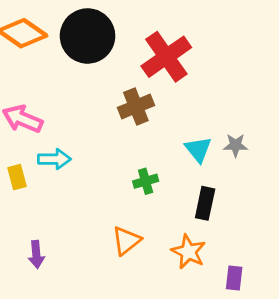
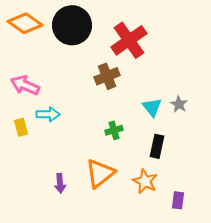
gray star: (236, 145) -> (179, 104), turned 30
orange triangle: (126, 241) -> (100, 173), size x1.4
purple arrow: (36, 254) -> (60, 183), moved

